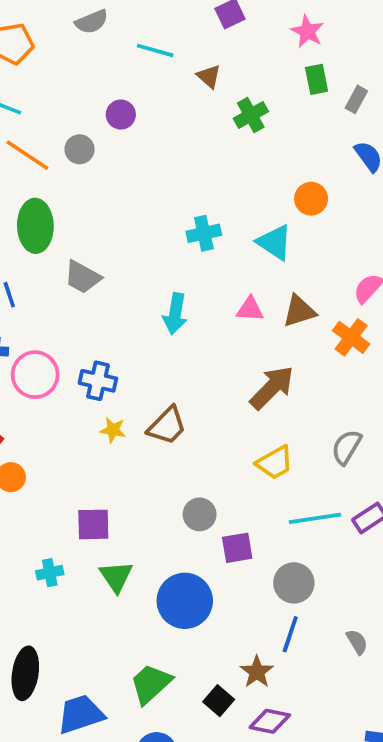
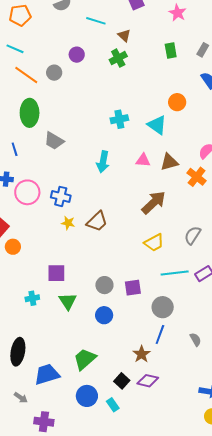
green rectangle: (317, 79) -> (171, 51), moved
green cross: (251, 115) -> (118, 58), moved
gray circle: (200, 514) -> (104, 285), moved
blue circle: (185, 601) -> (104, 315), size x0.6
black square: (219, 701) -> (122, 381), moved

